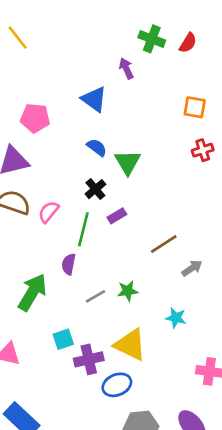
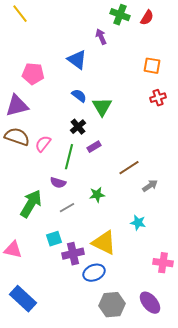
purple semicircle: (69, 264) -> (58, 183), turned -84
green star: (128, 291) -> (97, 195), moved
gray line: (95, 296) -> (67, 208), moved

